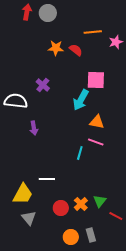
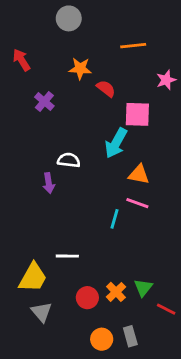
red arrow: (27, 12) -> (21, 60), moved, turned -42
pink star: (116, 42) -> (166, 80), moved
red semicircle: (76, 50) -> (106, 89), moved
purple cross: (43, 85) -> (44, 101), moved
white semicircle: (16, 101) -> (69, 160), moved, size x0.7

